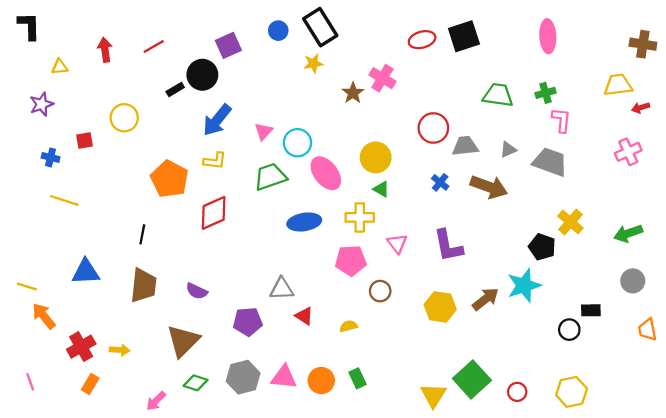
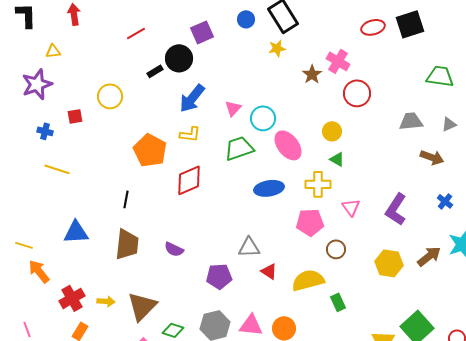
red arrow: (105, 50) -> (74, 14), moved
purple star: (42, 104) -> (37, 84), size x1.4
red circle: (433, 128) -> (357, 93), moved
yellow circle: (376, 157) -> (332, 131), size x0.7
blue cross: (440, 182) -> (445, 201), moved
brown arrow: (489, 187) -> (432, 157), size x0.7
purple L-shape: (448, 246) -> (396, 209), turned 44
yellow semicircle: (348, 326) -> (308, 280), size x2.0
brown triangle: (183, 341) -> (142, 306), moved
green rectangle: (358, 378) -> (338, 302), moved

